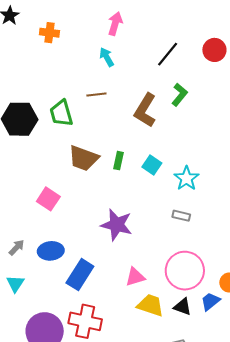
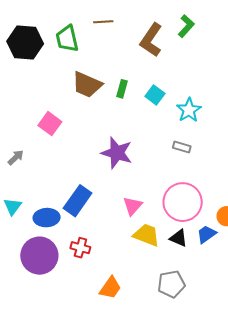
gray arrow: (17, 247) -> (16, 157), moved
blue ellipse: (51, 251) -> (47, 218), moved
pink triangle: (135, 277) -> (133, 206), turned -35
red cross: (85, 321) -> (80, 248), size x0.6

